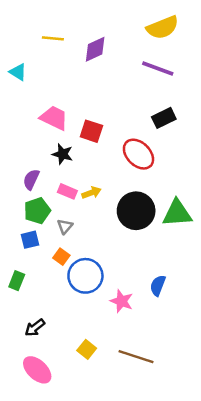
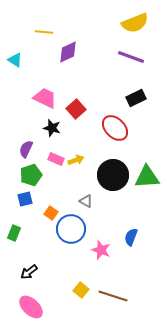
purple diamond: (95, 49) -> (68, 52), moved
red square: (91, 131) -> (76, 109), turned 30
gray triangle: (65, 226) -> (86, 201), moved, turned -40
yellow square: (87, 349) -> (81, 290), moved

